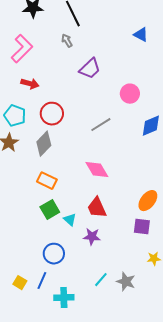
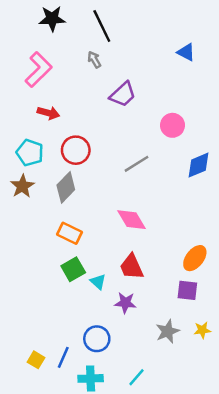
blue circle: (54, 254) -> (97, 339), moved
cyan line: (101, 280) -> (137, 377), moved
gray star: (126, 282) -> (168, 331), moved, turned 30

